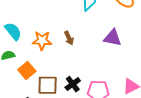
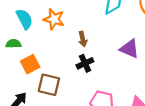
orange star: (42, 41) -> (54, 19), moved
black cross: (73, 84) -> (85, 63), moved

